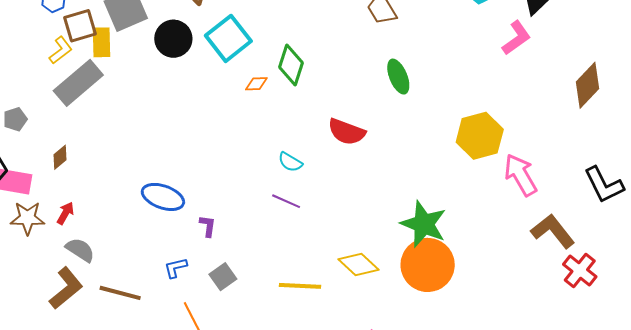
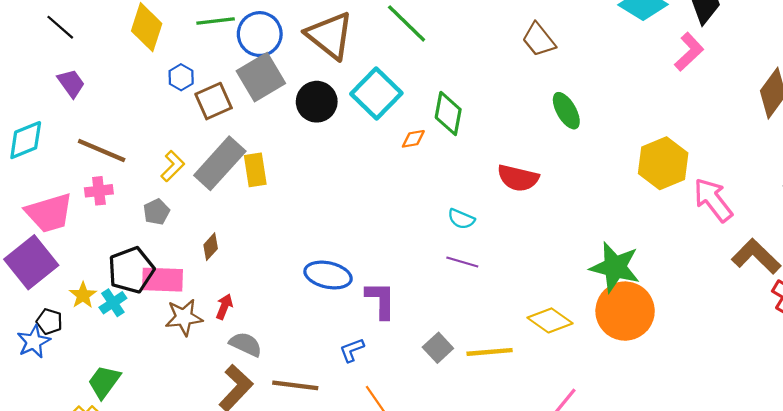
yellow rectangle: (101, 42) -> (255, 170), moved
yellow L-shape: (61, 50) -> (173, 166), moved
purple L-shape: (208, 226) -> (381, 300), size x1.6
gray square: (223, 277) -> (438, 348), moved

